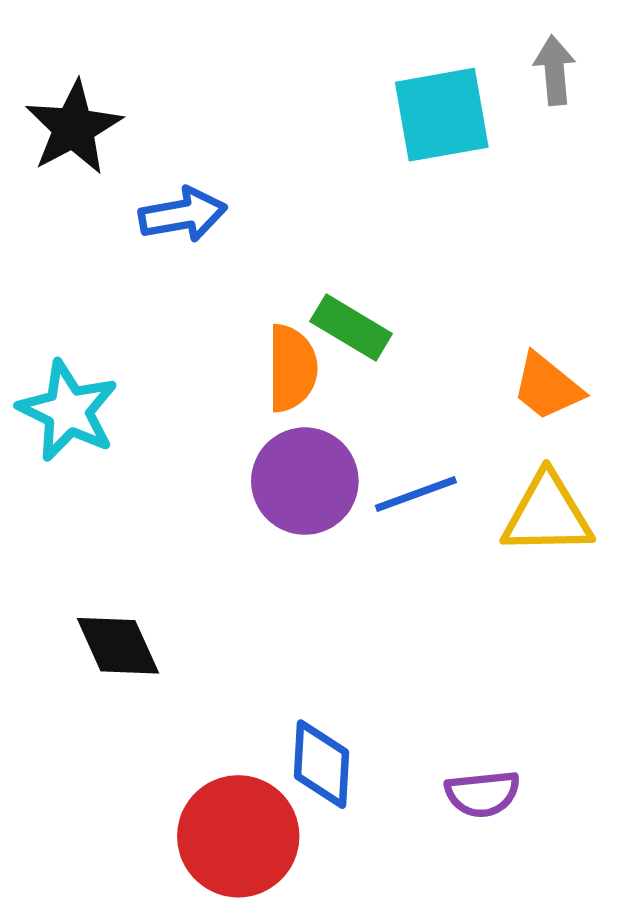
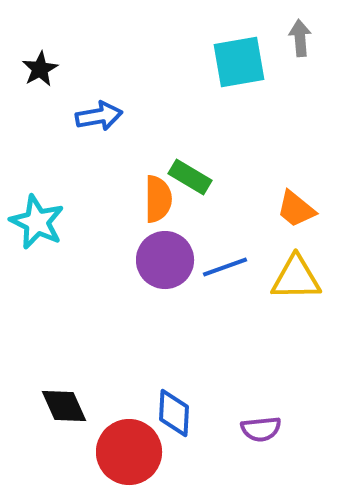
black star: (74, 128) -> (40, 69), size x0.7
black diamond: (118, 646) -> (64, 406), moved

